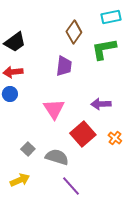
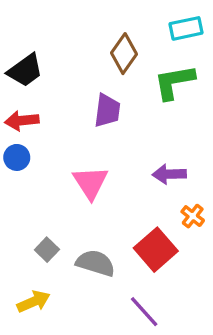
red square: (83, 134) -> (156, 250), moved
orange cross: (115, 138) -> (193, 216), moved
purple line: (71, 186) -> (144, 312), moved

